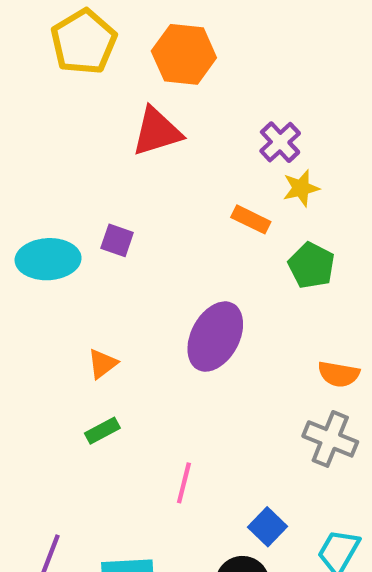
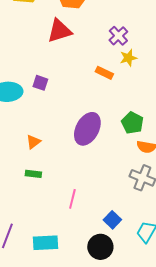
green pentagon: (311, 265) -> (132, 123), moved
green rectangle: (102, 431) -> (33, 174), turned 35

